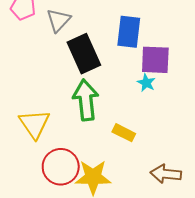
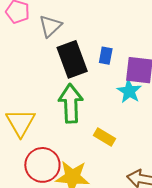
blue rectangle: (129, 32) -> (106, 56), moved, size x0.6
cyan star: (146, 83) -> (129, 91), size x1.4

